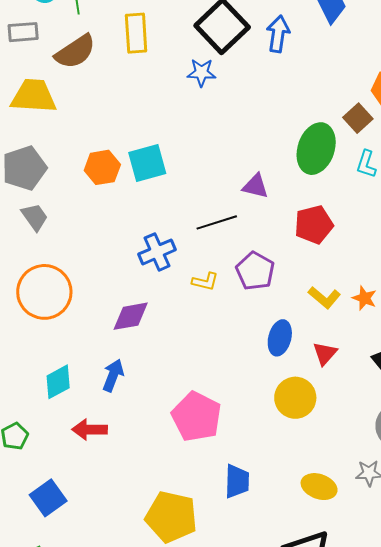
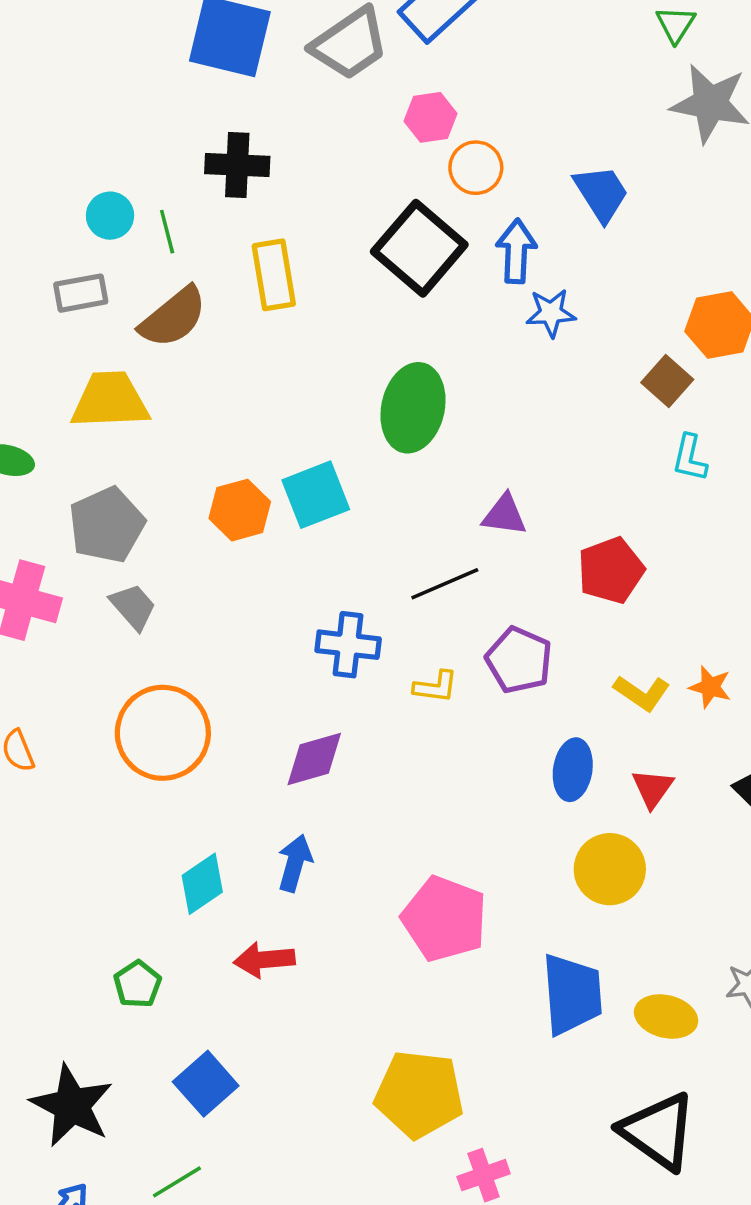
blue star: (201, 73) -> (551, 313), moved
green ellipse: (316, 149) -> (413, 408), moved
blue cross: (157, 252) -> (348, 645), turned 36
blue trapezoid: (237, 481) -> (572, 994), moved, size x1.4

